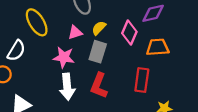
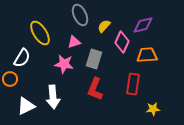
yellow semicircle: (99, 28) -> (104, 26), moved
white arrow: (67, 87) -> (53, 97), moved

